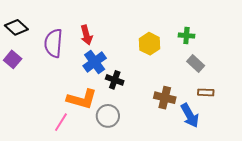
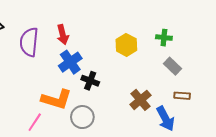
brown cross: (165, 98) -> (140, 100), turned 35

